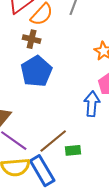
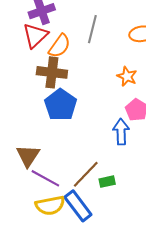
brown cross: (32, 39) -> (52, 72), size x1.6

